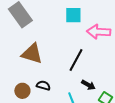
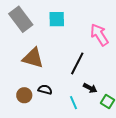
cyan square: (73, 15) -> (57, 19), moved
pink arrow: (99, 32) -> (99, 35), turned 55

